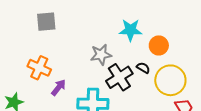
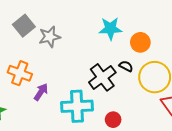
gray square: (46, 22) -> (24, 26), turned -30
gray star: (101, 55) -> (50, 37), moved

